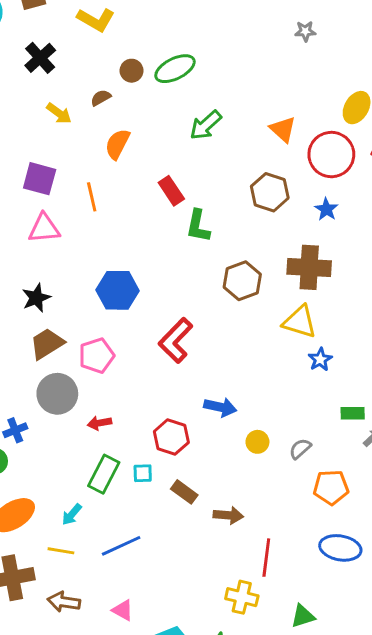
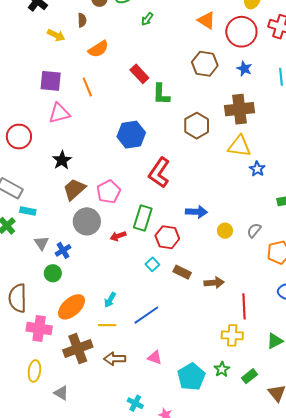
brown semicircle: (101, 98) -> (82, 20), turned 128
green arrow: (206, 125) -> (147, 19), moved, size x0.6
orange semicircle: (117, 144) -> (98, 49), turned -140
blue hexagon: (118, 290) -> (131, 135), moved
cyan square: (143, 473) -> (152, 264), turned -32
green rectangle: (104, 474) -> (143, 218), moved

